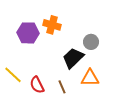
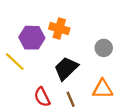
black trapezoid: (73, 58) -> (66, 68), moved
yellow line: (13, 75) -> (15, 62), moved

